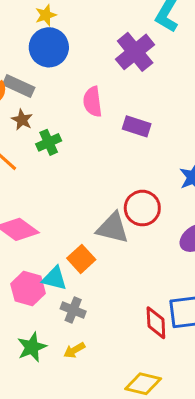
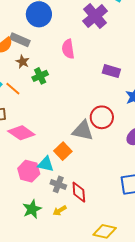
purple rectangle: (137, 126) -> (111, 71), moved
red diamond: (156, 323) -> (79, 192), moved

